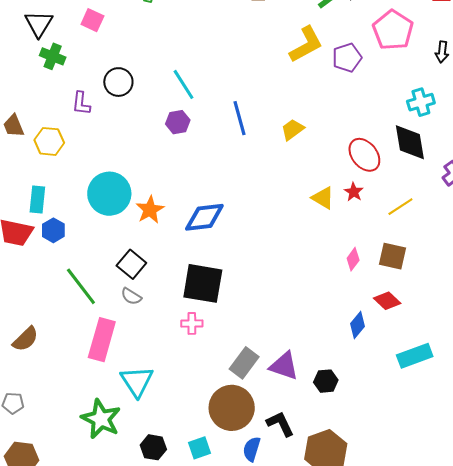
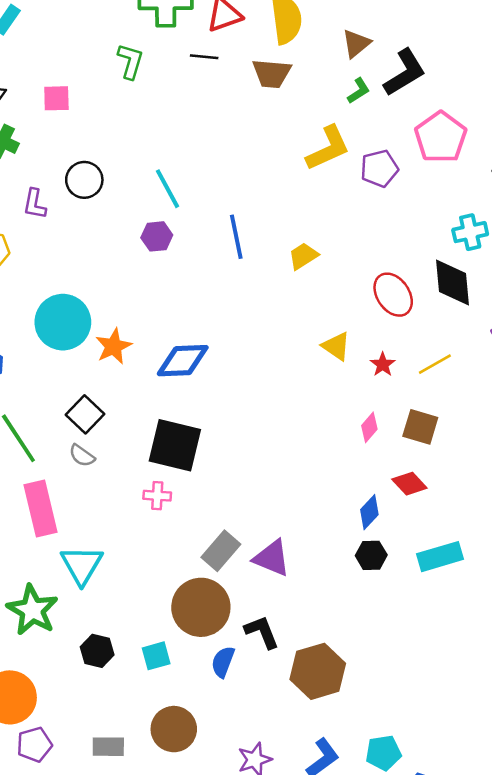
pink square: (92, 20) -> (56, 98), turned -30
red star: (354, 192) -> (383, 364), moved
pink rectangle: (102, 340) -> (40, 509), turned -33
black hexagon: (326, 381) -> (371, 555), moved

